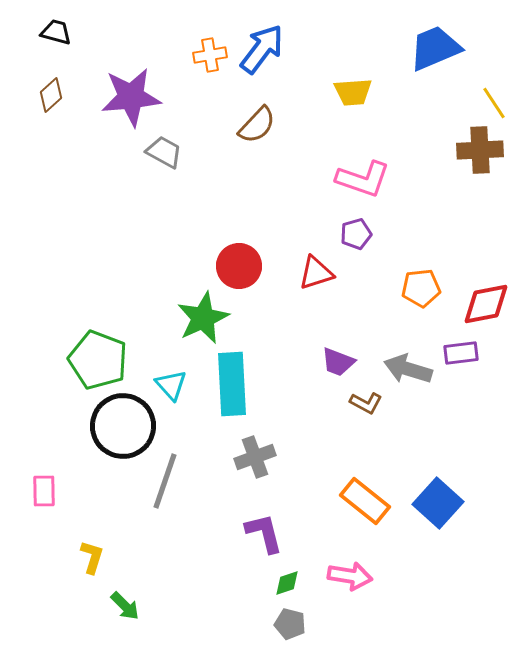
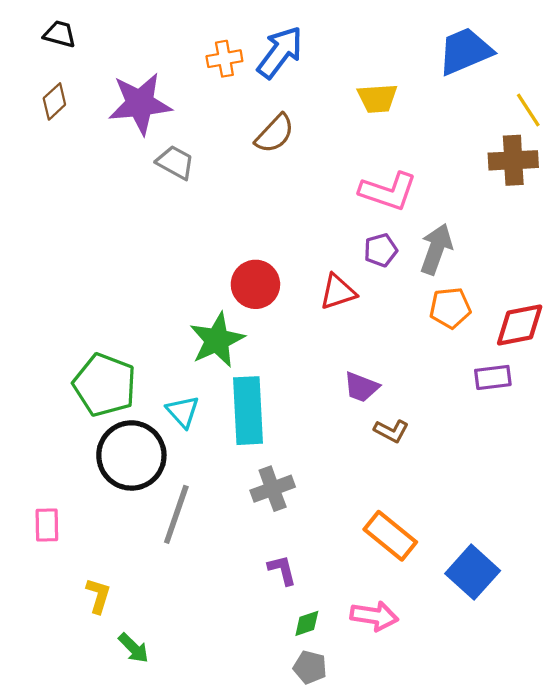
gray arrow: (408, 369) -> (436, 249), moved, turned 93
blue square: (438, 503) -> (473, 572), moved
purple L-shape: (264, 533) -> (282, 570), size x0.7

